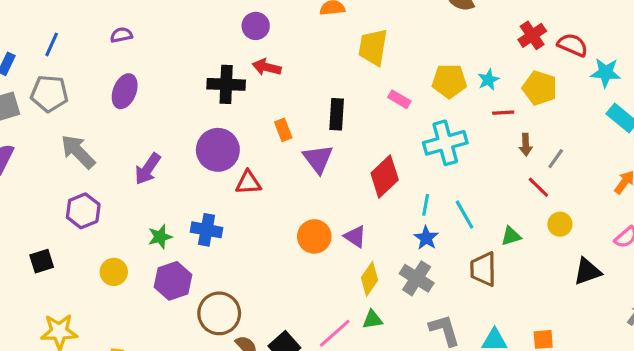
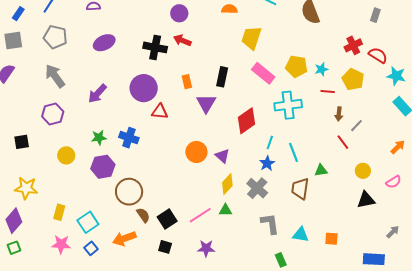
purple ellipse: (125, 91) -> (104, 43), moved, turned 35
gray pentagon: (49, 94) -> (55, 37), moved
pink rectangle: (399, 99) -> (263, 73), size x1.6
yellow circle: (560, 224) -> (363, 171), moved

